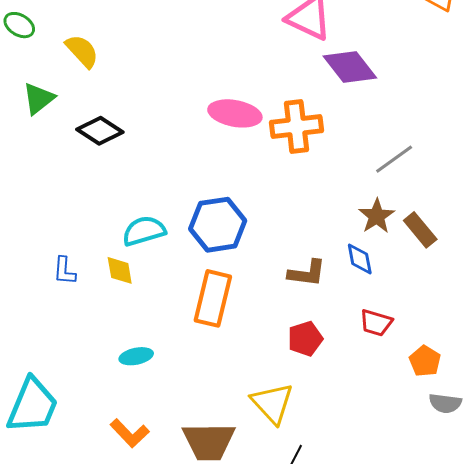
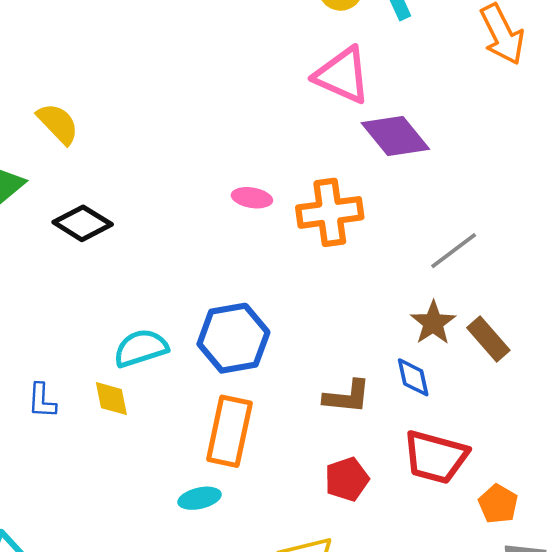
pink ellipse: (235, 113) -> (252, 198), size x0.6
red trapezoid: (376, 323) -> (435, 457), size x1.6
cyan ellipse: (136, 356) -> (200, 498), moved

